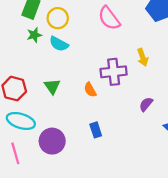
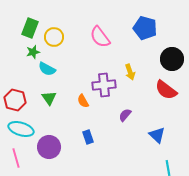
cyan semicircle: (59, 44) -> (47, 69), moved
purple semicircle: (146, 104) -> (125, 115), moved

